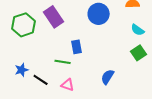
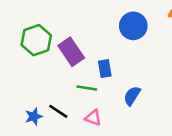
purple rectangle: (54, 17) -> (71, 52), moved
blue star: (22, 70) -> (34, 116), moved
blue semicircle: (108, 77) -> (132, 96), moved

